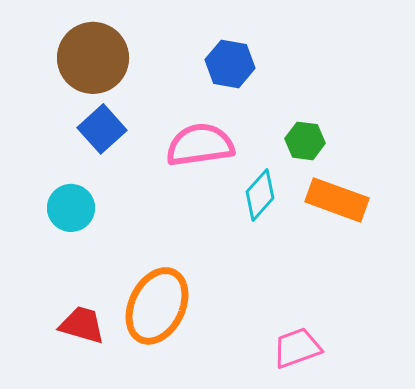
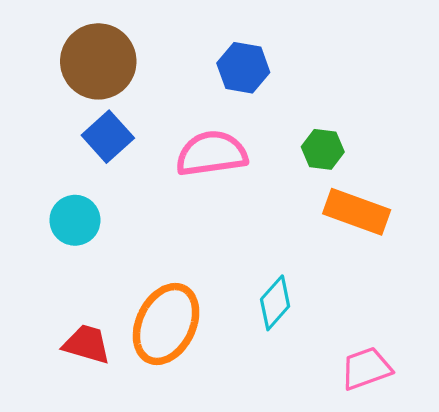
cyan diamond: (260, 195) -> (275, 303), moved
pink trapezoid: (297, 348) -> (366, 368), moved

